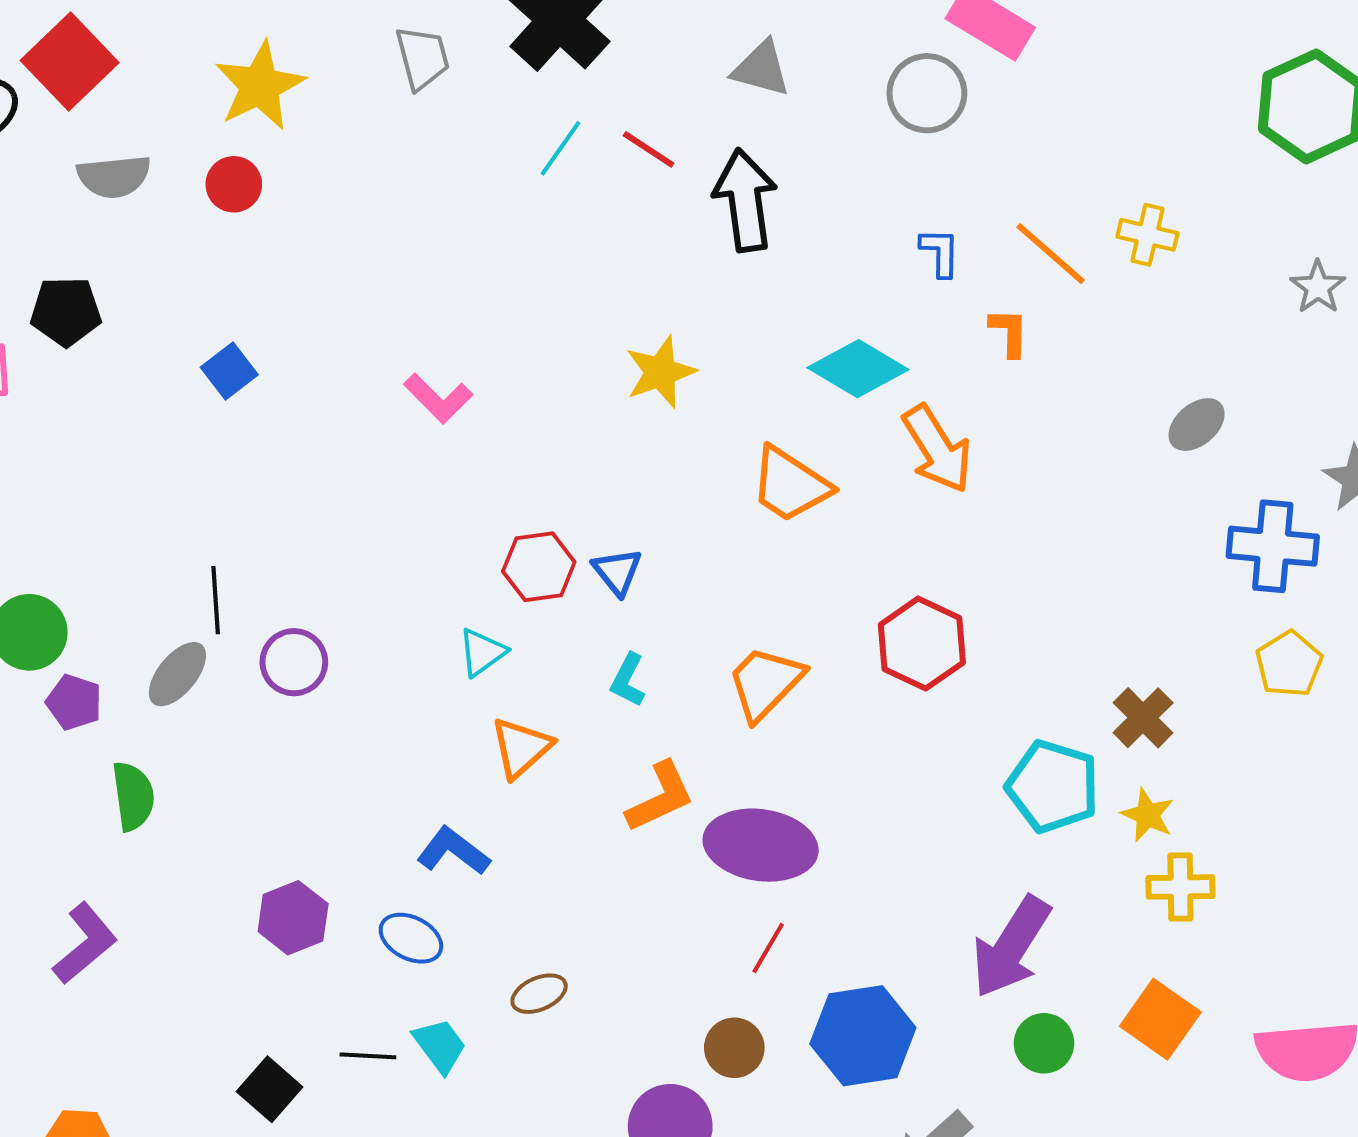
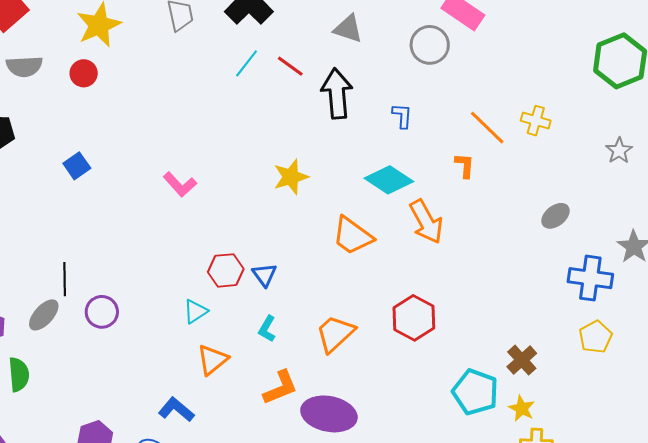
blue L-shape: (940, 252) -> (402, 116), moved

